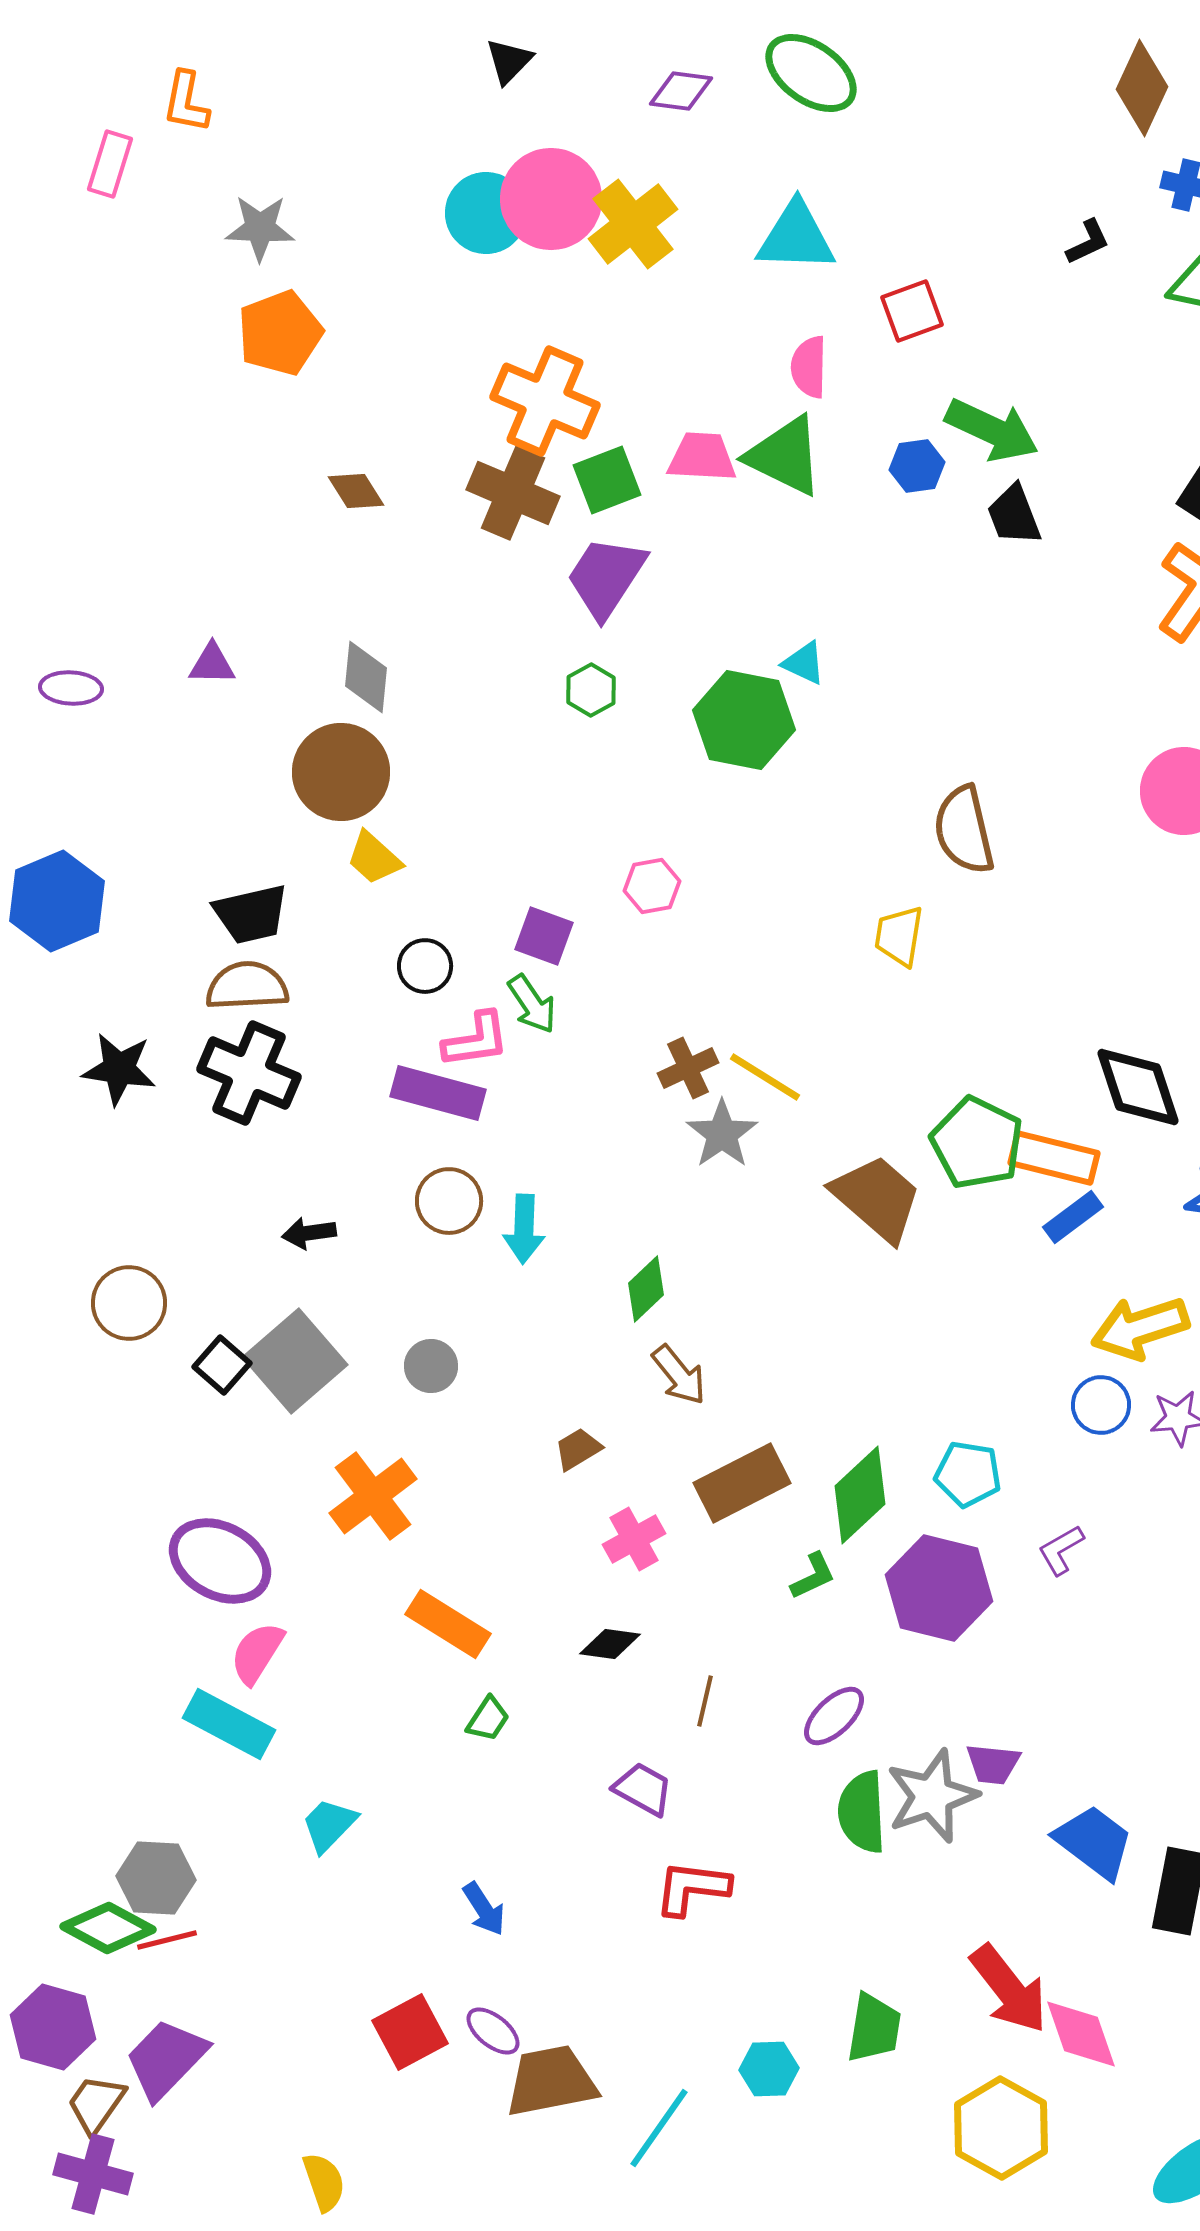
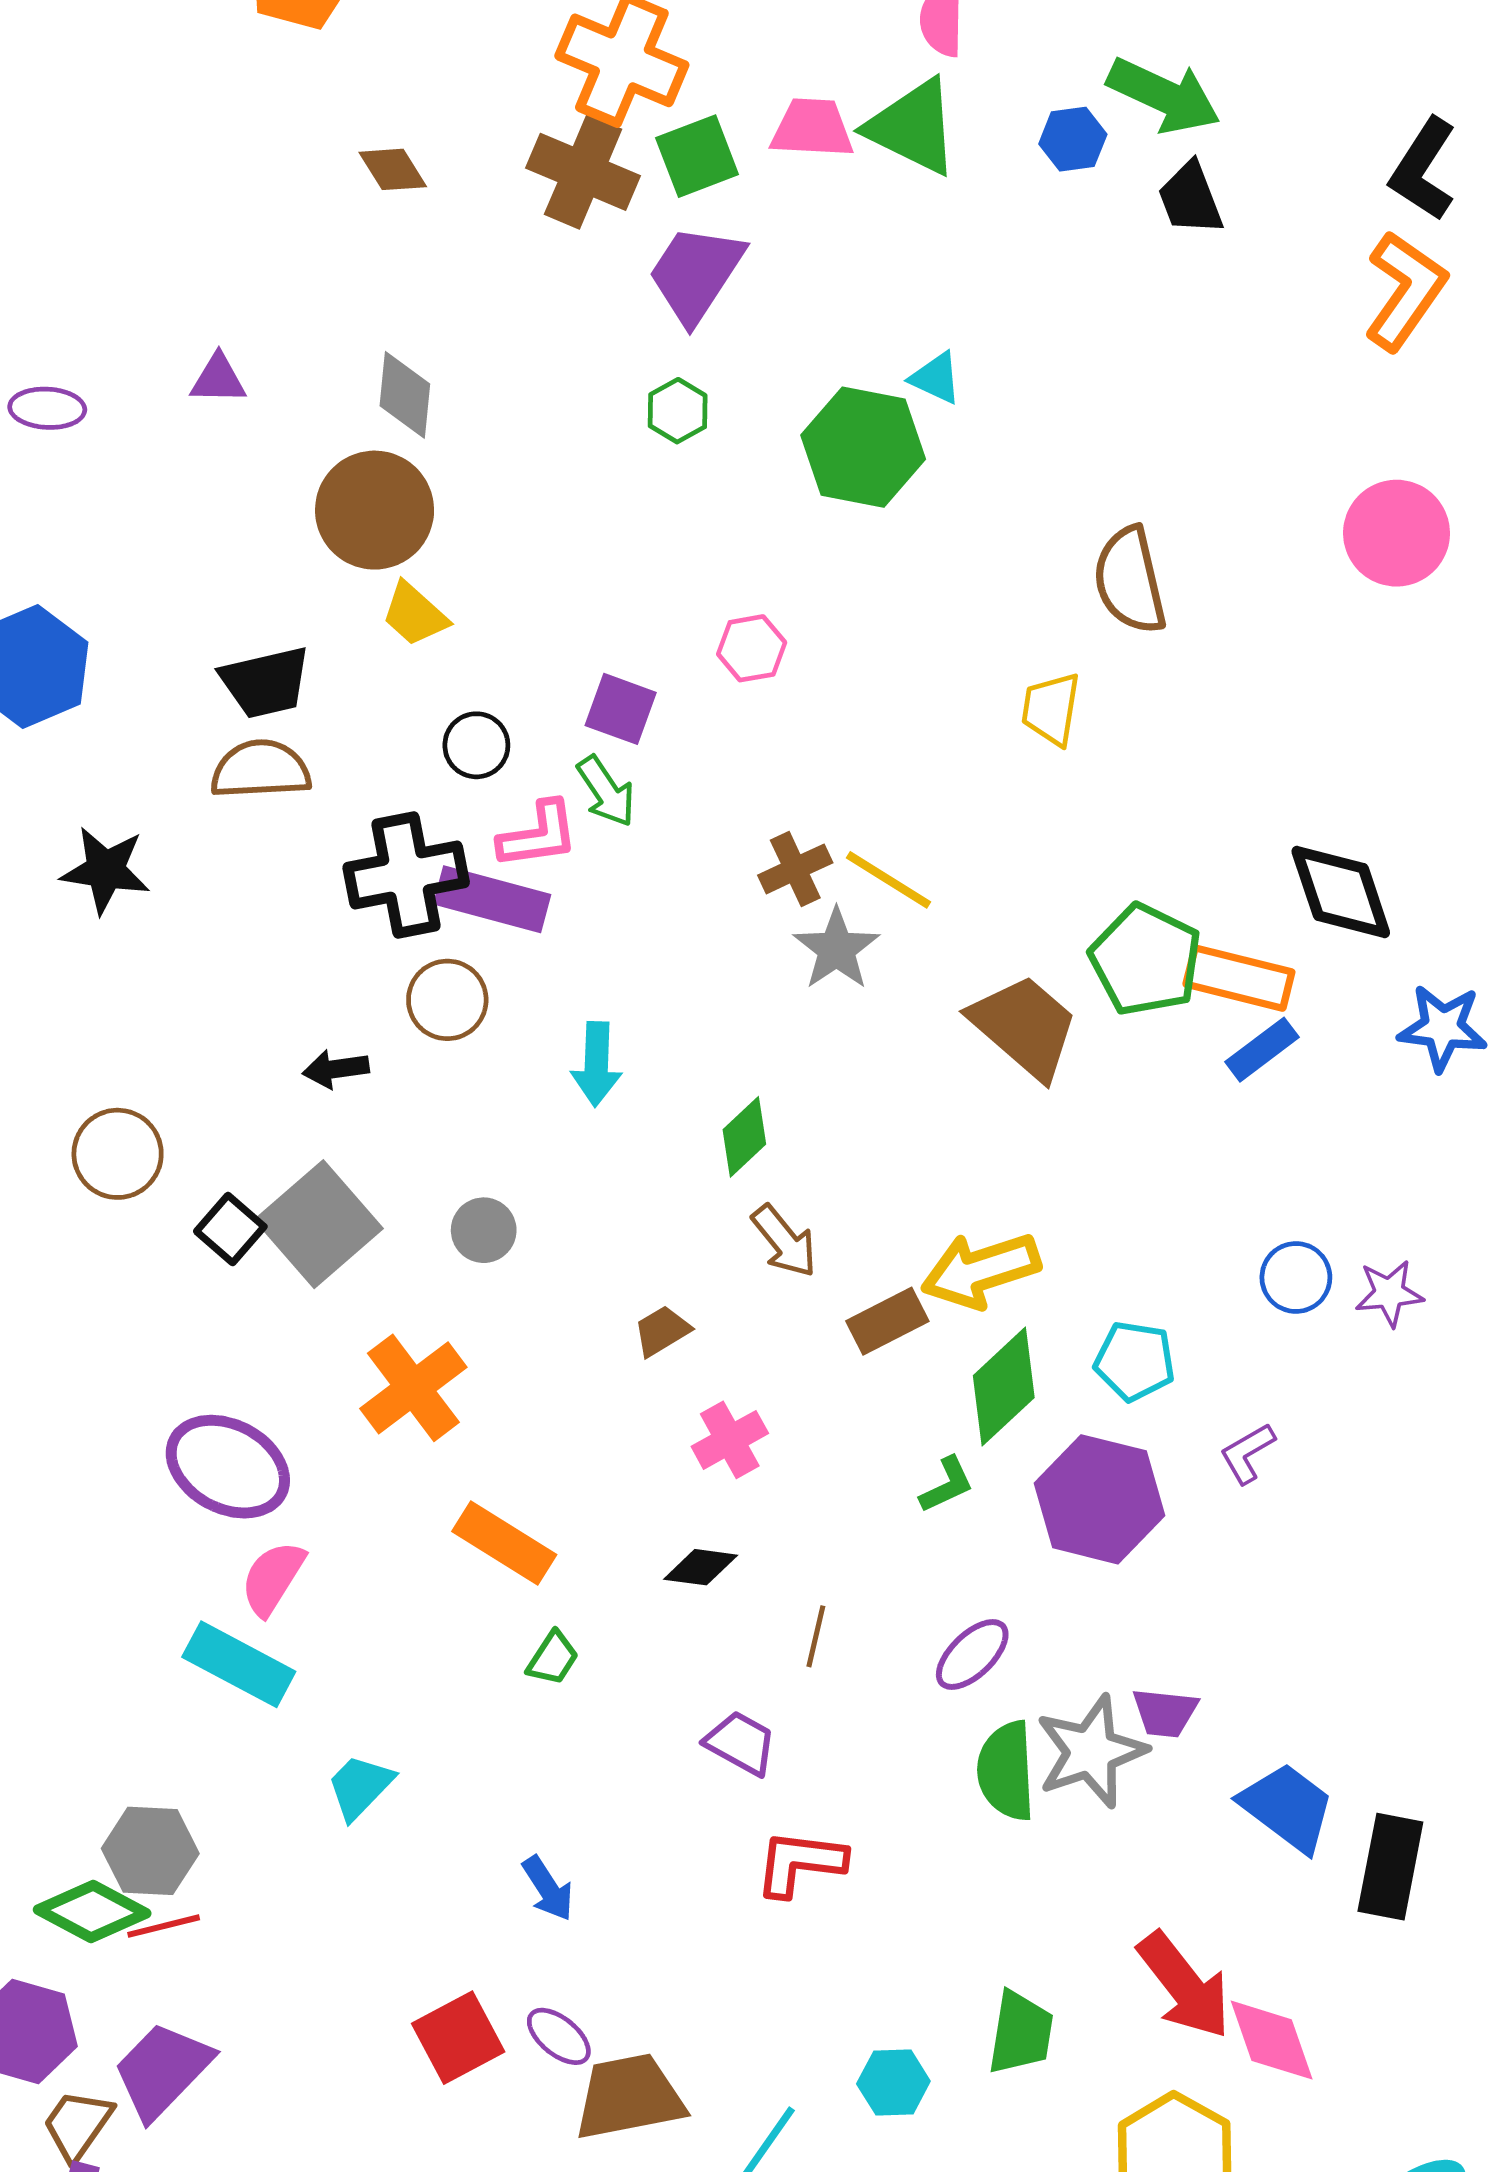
black cross: (249, 1073) -> (406, 875), moved, turned -34
brown circle: (449, 1201) -> (447, 1000), moved
yellow arrow: (1140, 1328) -> (981, 1270), moved
brown rectangle: (742, 1483) -> (887, 1321), moved, size x0.7

